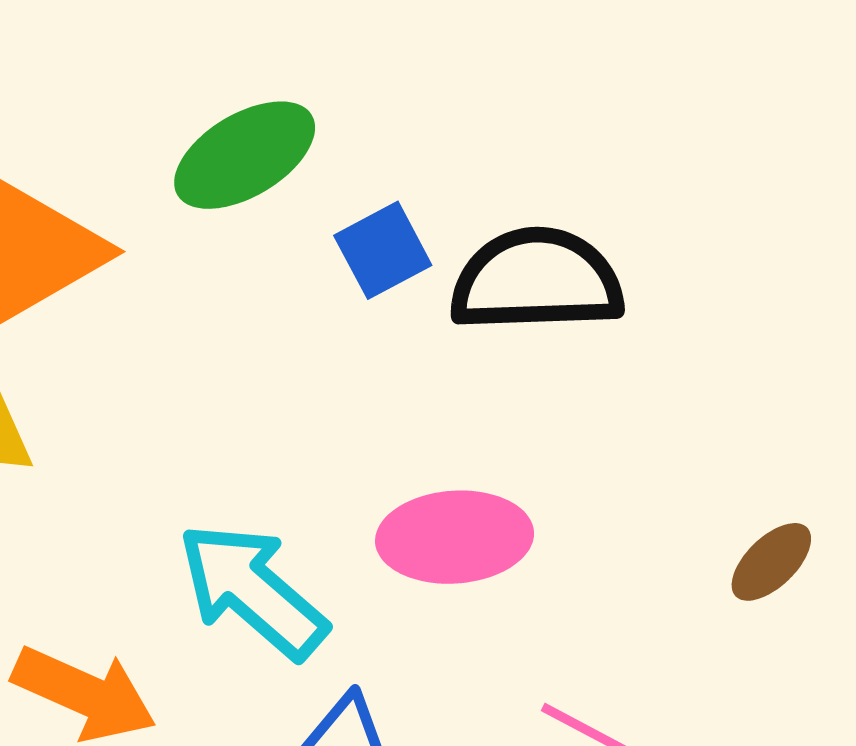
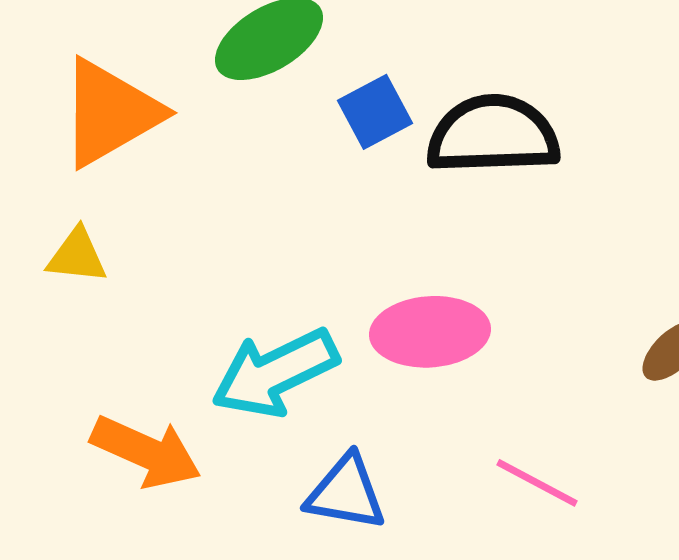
cyan arrow: (252, 591) -> (275, 373), turned -67

